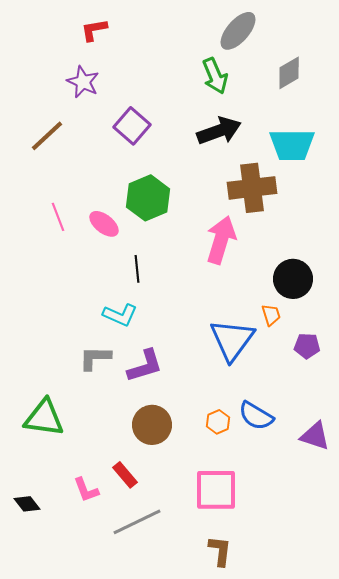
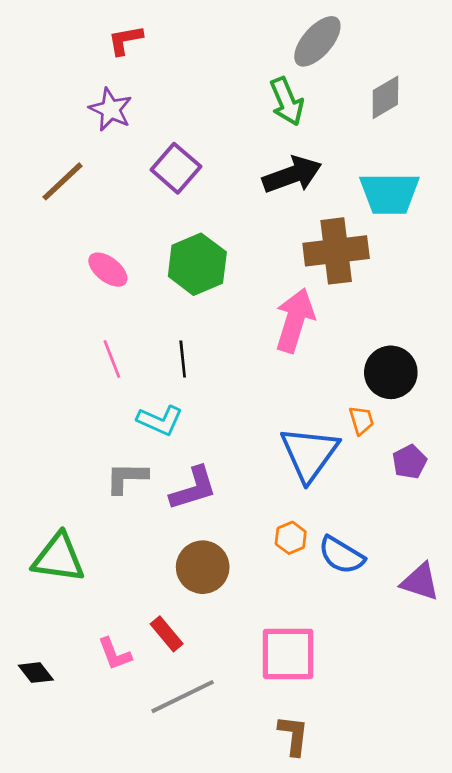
pink line: (58, 217) -> (112, 359), moved
pink ellipse: (104, 224) -> (108, 270), moved
purple pentagon: (307, 346) -> (409, 462), turned -30
orange hexagon: (218, 422) -> (291, 538), moved

